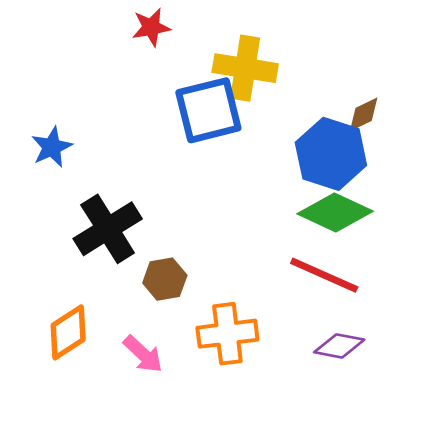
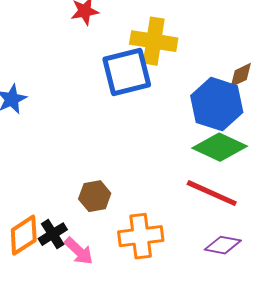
black cross: (108, 229) -> (53, 234), moved, size x0.6

